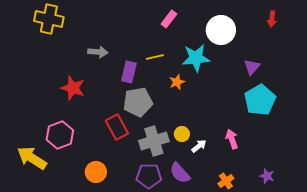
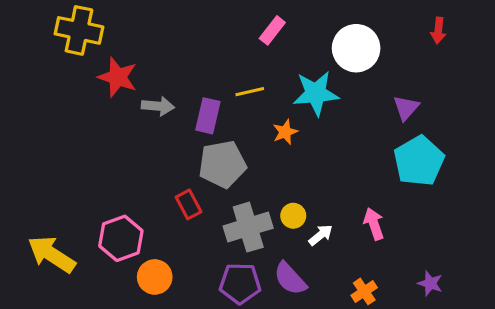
gray arrow: (98, 52) -> (158, 106), moved
red star: (73, 88) -> (118, 77), moved
red rectangle: (117, 127) -> (189, 204), size x0.7
pink hexagon: (60, 135) -> (121, 238), moved

